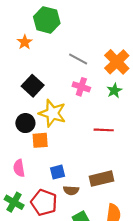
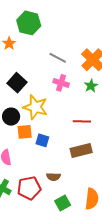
blue square: (58, 172) -> (42, 140), moved, turned 32
brown rectangle: (101, 179) -> (81, 150), moved
red pentagon: (44, 202) -> (29, 188), turned -30

